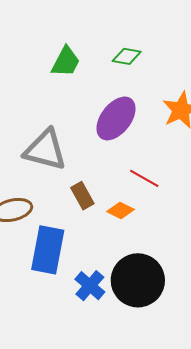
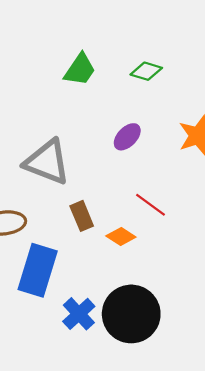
purple ellipse: (116, 118) -> (127, 137), size x0.6

